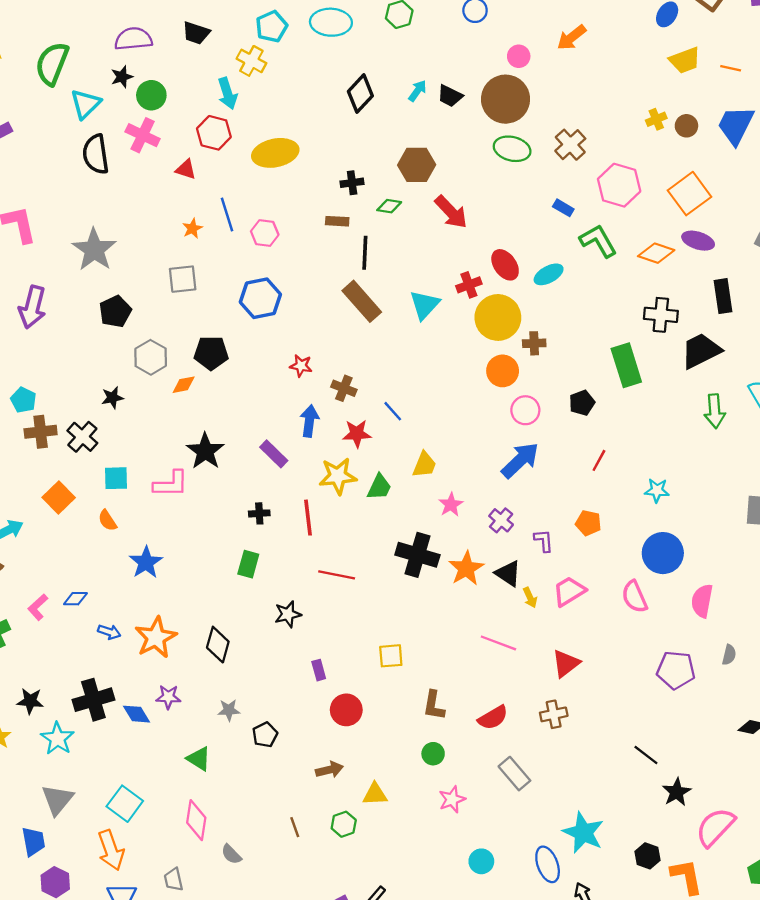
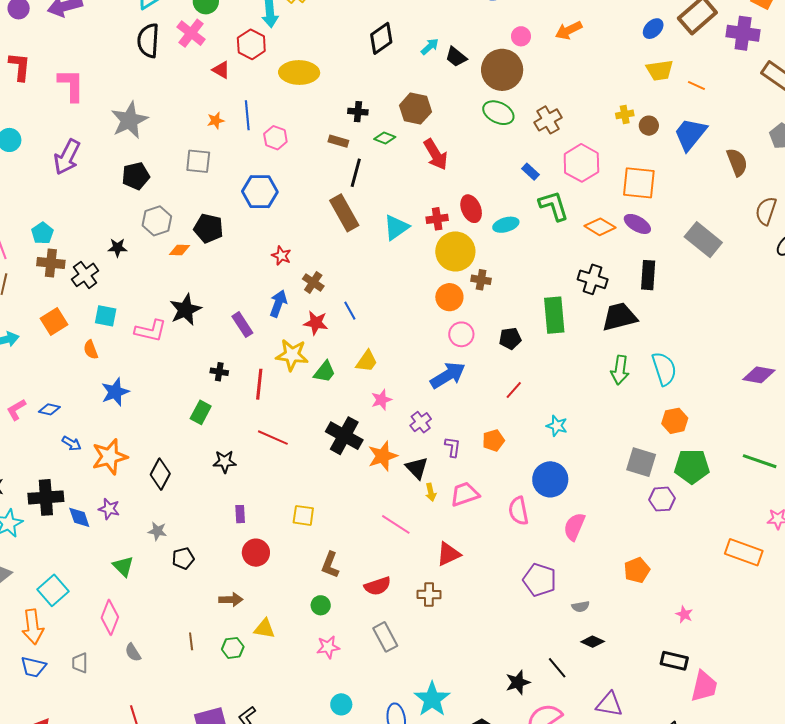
orange square: (690, 194) -> (639, 183), turned 30
orange pentagon: (588, 523) -> (493, 440), turned 30
gray semicircle: (729, 655) -> (581, 606), moved, turned 54
black line: (646, 755) -> (557, 668), moved

